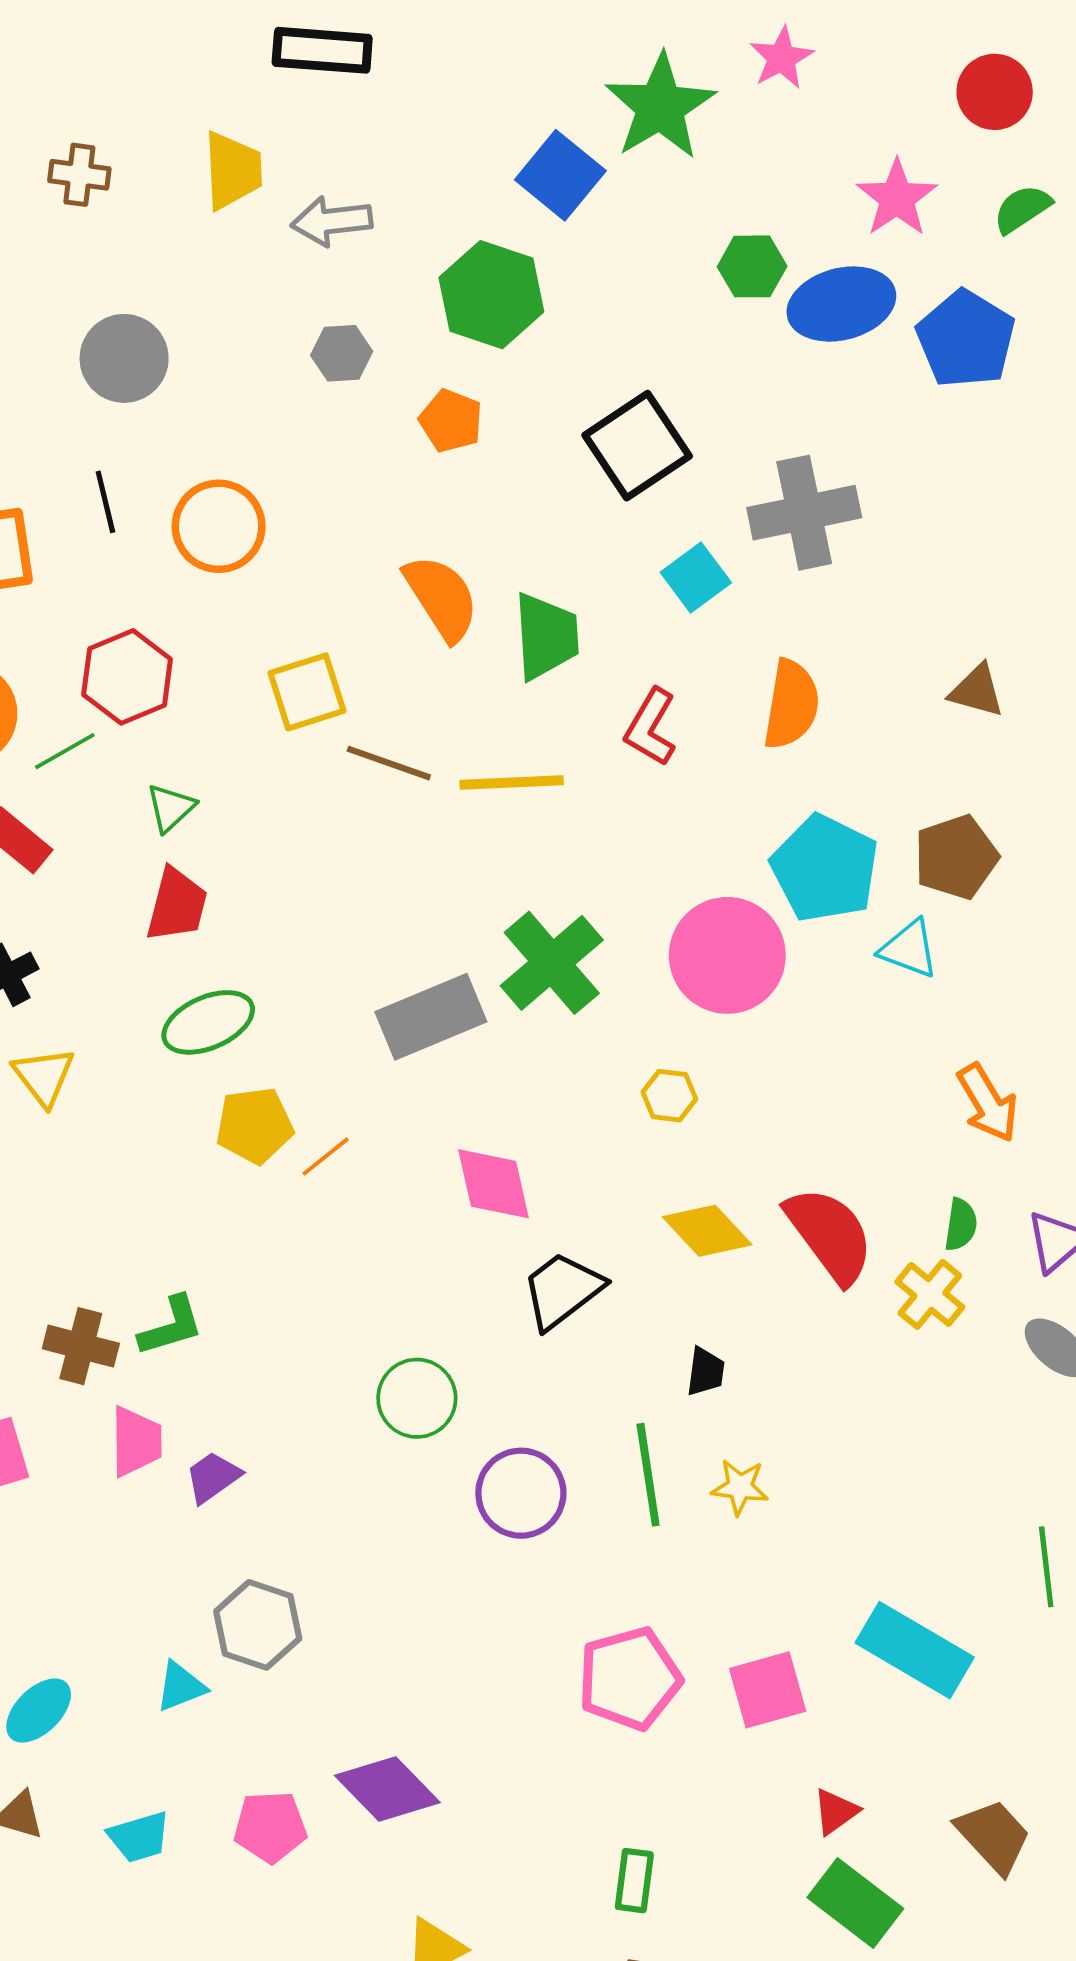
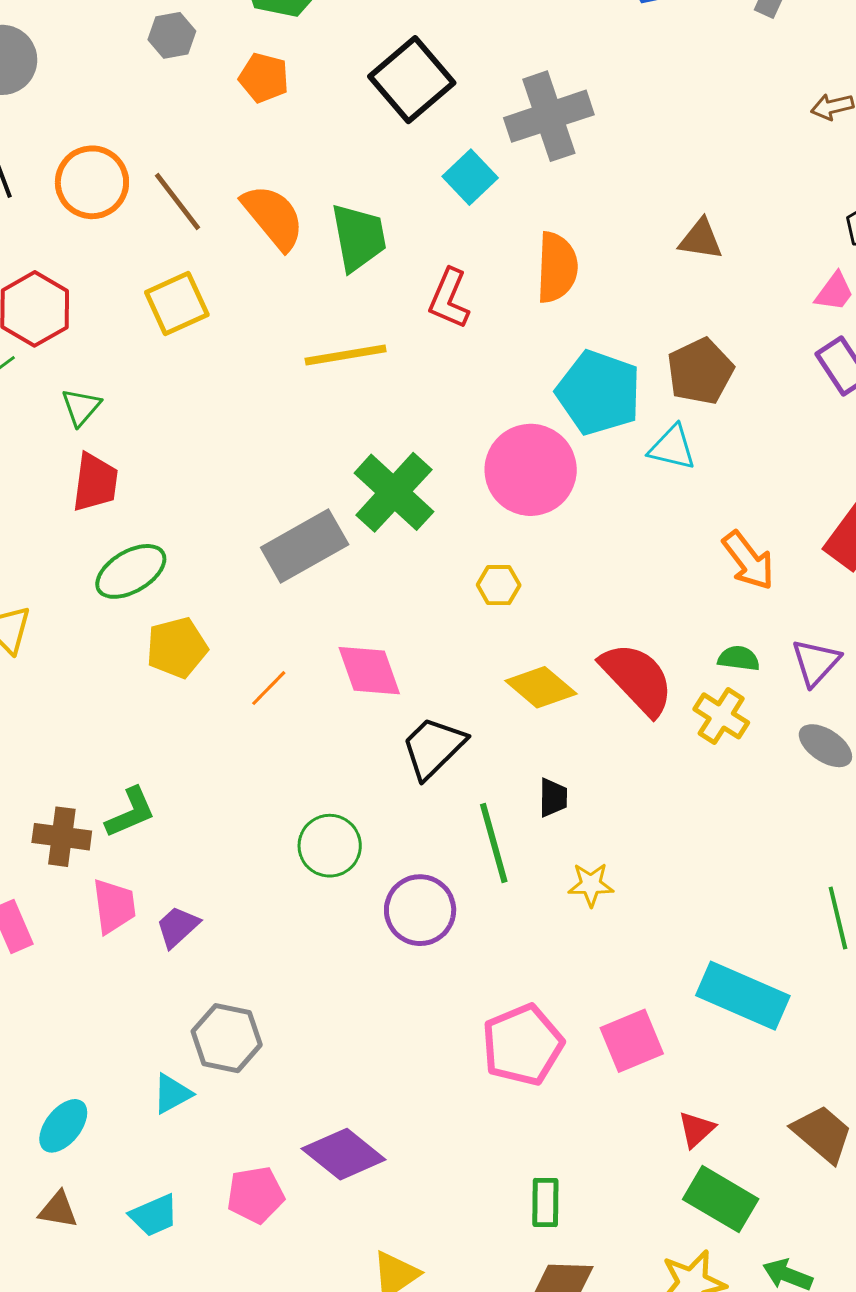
brown line: (389, 763) -> (177, 202), moved, turned 40
orange line: (326, 1156) -> (269, 688), moved
green semicircle: (961, 1225) -> (739, 658), turned -84
green line: (648, 1475) -> (494, 843), moved

